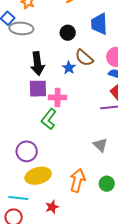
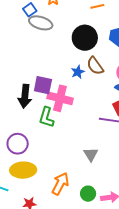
black circle: (68, 33) -> (85, 38), size x1.6
black arrow: (37, 64) -> (25, 96), moved
pink cross: (58, 97) -> (60, 98), size x1.4
green L-shape: (49, 119) -> (47, 117), turned -35

